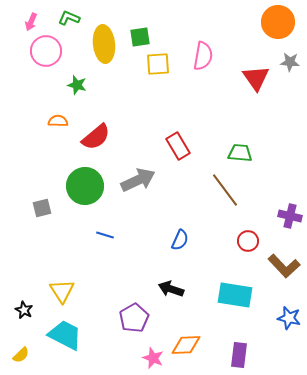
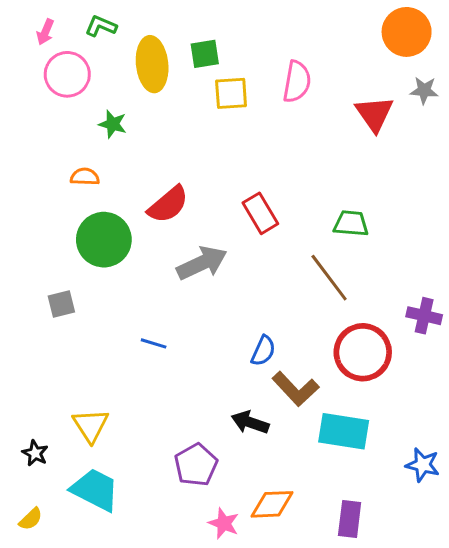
red semicircle: (96, 137) -> (168, 205), moved
green circle: (85, 186) -> (104, 240), moved
red circle: (248, 241) -> (363, 352), size x1.8
brown L-shape: (284, 266) -> (295, 389), moved

